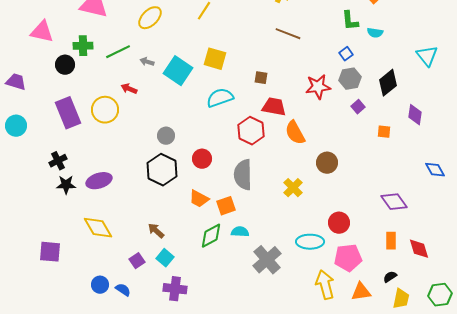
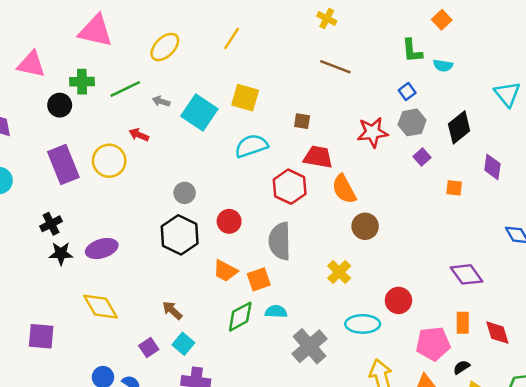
brown circle: (327, 163) -> (365, 226), moved
yellow cross: (293, 188) -> (339, 272), moved
pink pentagon: (348, 258) -> (433, 344), moved

